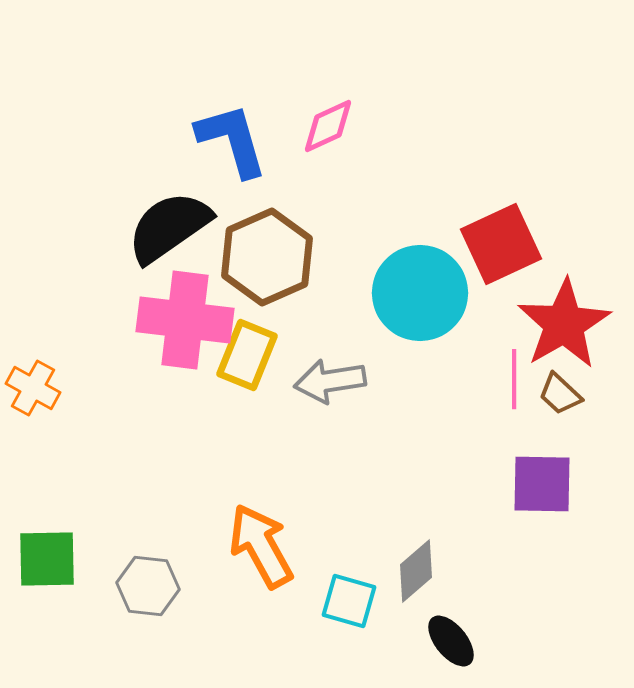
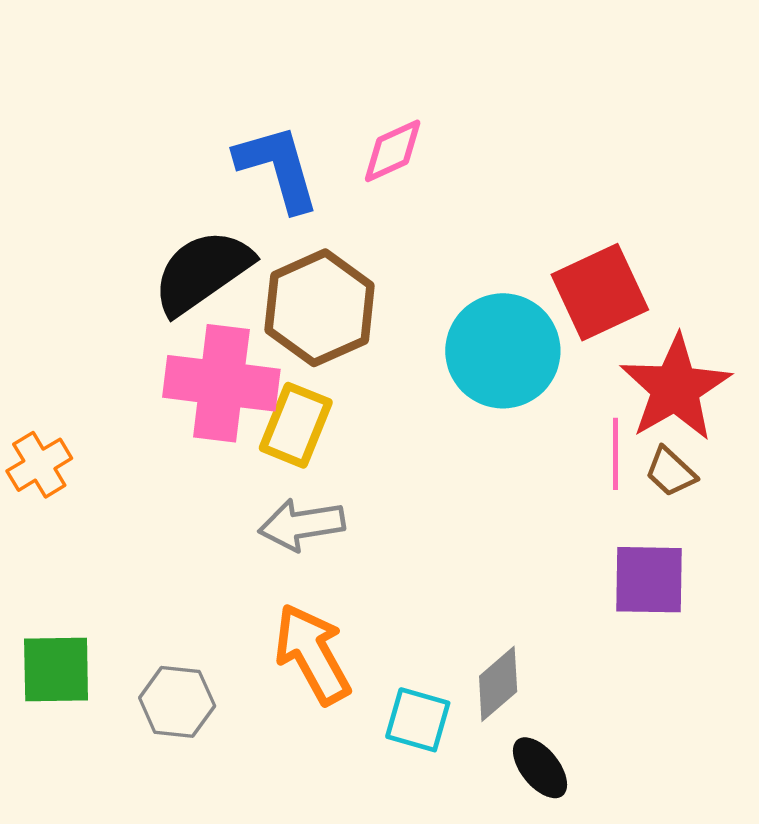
gray arrow: (330, 381) -> (302, 525), moved
orange cross: (33, 388) -> (39, 465), turned 30

